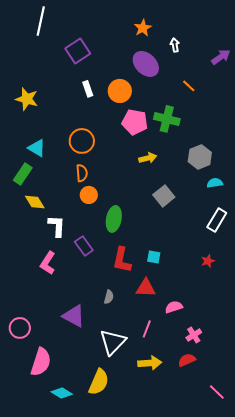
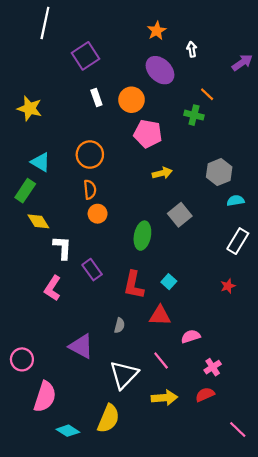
green cross: (167, 119) -> (194, 115), moved, size x0.7
green ellipse: (114, 219) -> (142, 236), moved
cyan square: (154, 257) -> (169, 282), turned 32
pink line: (147, 329) -> (161, 361), turned -60

